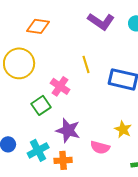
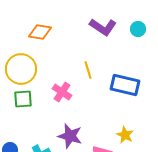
green square: (41, 105) -> (23, 99), moved, turned 30

